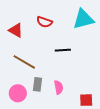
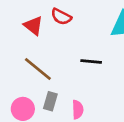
red semicircle: (44, 22) -> (61, 17), moved

